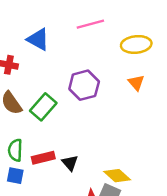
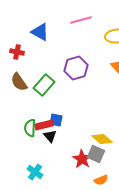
green semicircle: (15, 150) -> (30, 128), moved
black triangle: (70, 163) -> (50, 136), moved
blue square: (15, 176) -> (56, 120), moved

